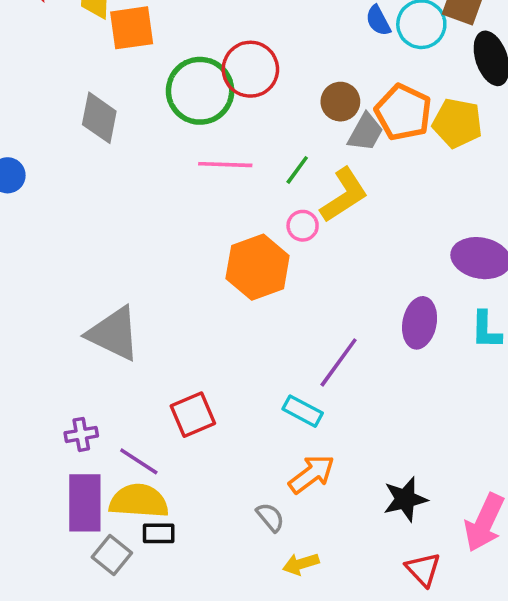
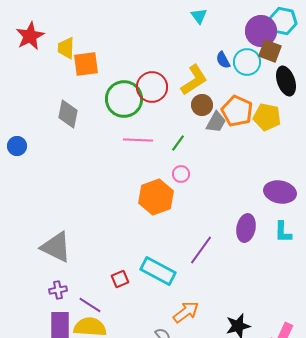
yellow L-shape: (344, 195) -> (194, 80), moved
gray triangle: (114, 334) -> (56, 247), moved
cyan rectangle: (303, 411) -> (158, 271), moved, size x1.6
red square: (193, 415) -> (120, 279), size x0.7

